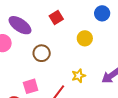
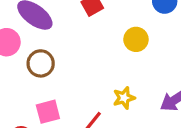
brown circle: (42, 53) -> (41, 63), moved

